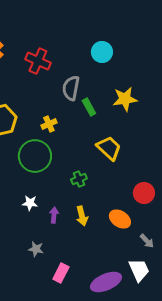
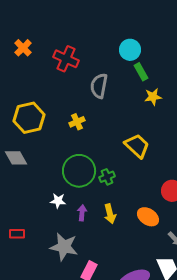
yellow star: (125, 99) -> (153, 97), size x0.7
green rectangle: (89, 107) -> (141, 72), moved
green circle: (35, 156) -> (79, 171), moved
gray star: (36, 249) -> (64, 247), size x1.8

